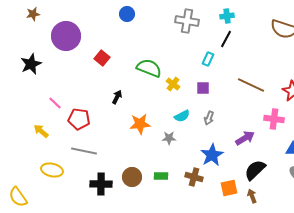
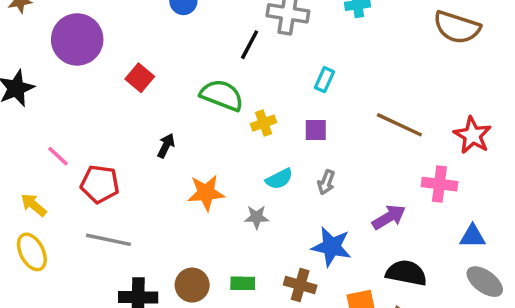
black line: (226, 39) -> (250, 45), moved
yellow cross: (173, 84) -> (264, 123), turned 32
blue star: (212, 155) -> (331, 247), turned -30
yellow ellipse: (52, 170) -> (32, 252), moved, turned 50
black semicircle: (255, 170) -> (406, 273), turned 55

